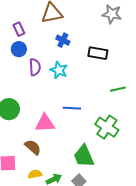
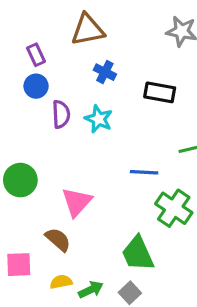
blue line: (72, 108) -> (144, 172), moved
pink triangle: (45, 123) -> (77, 202), turned -45

